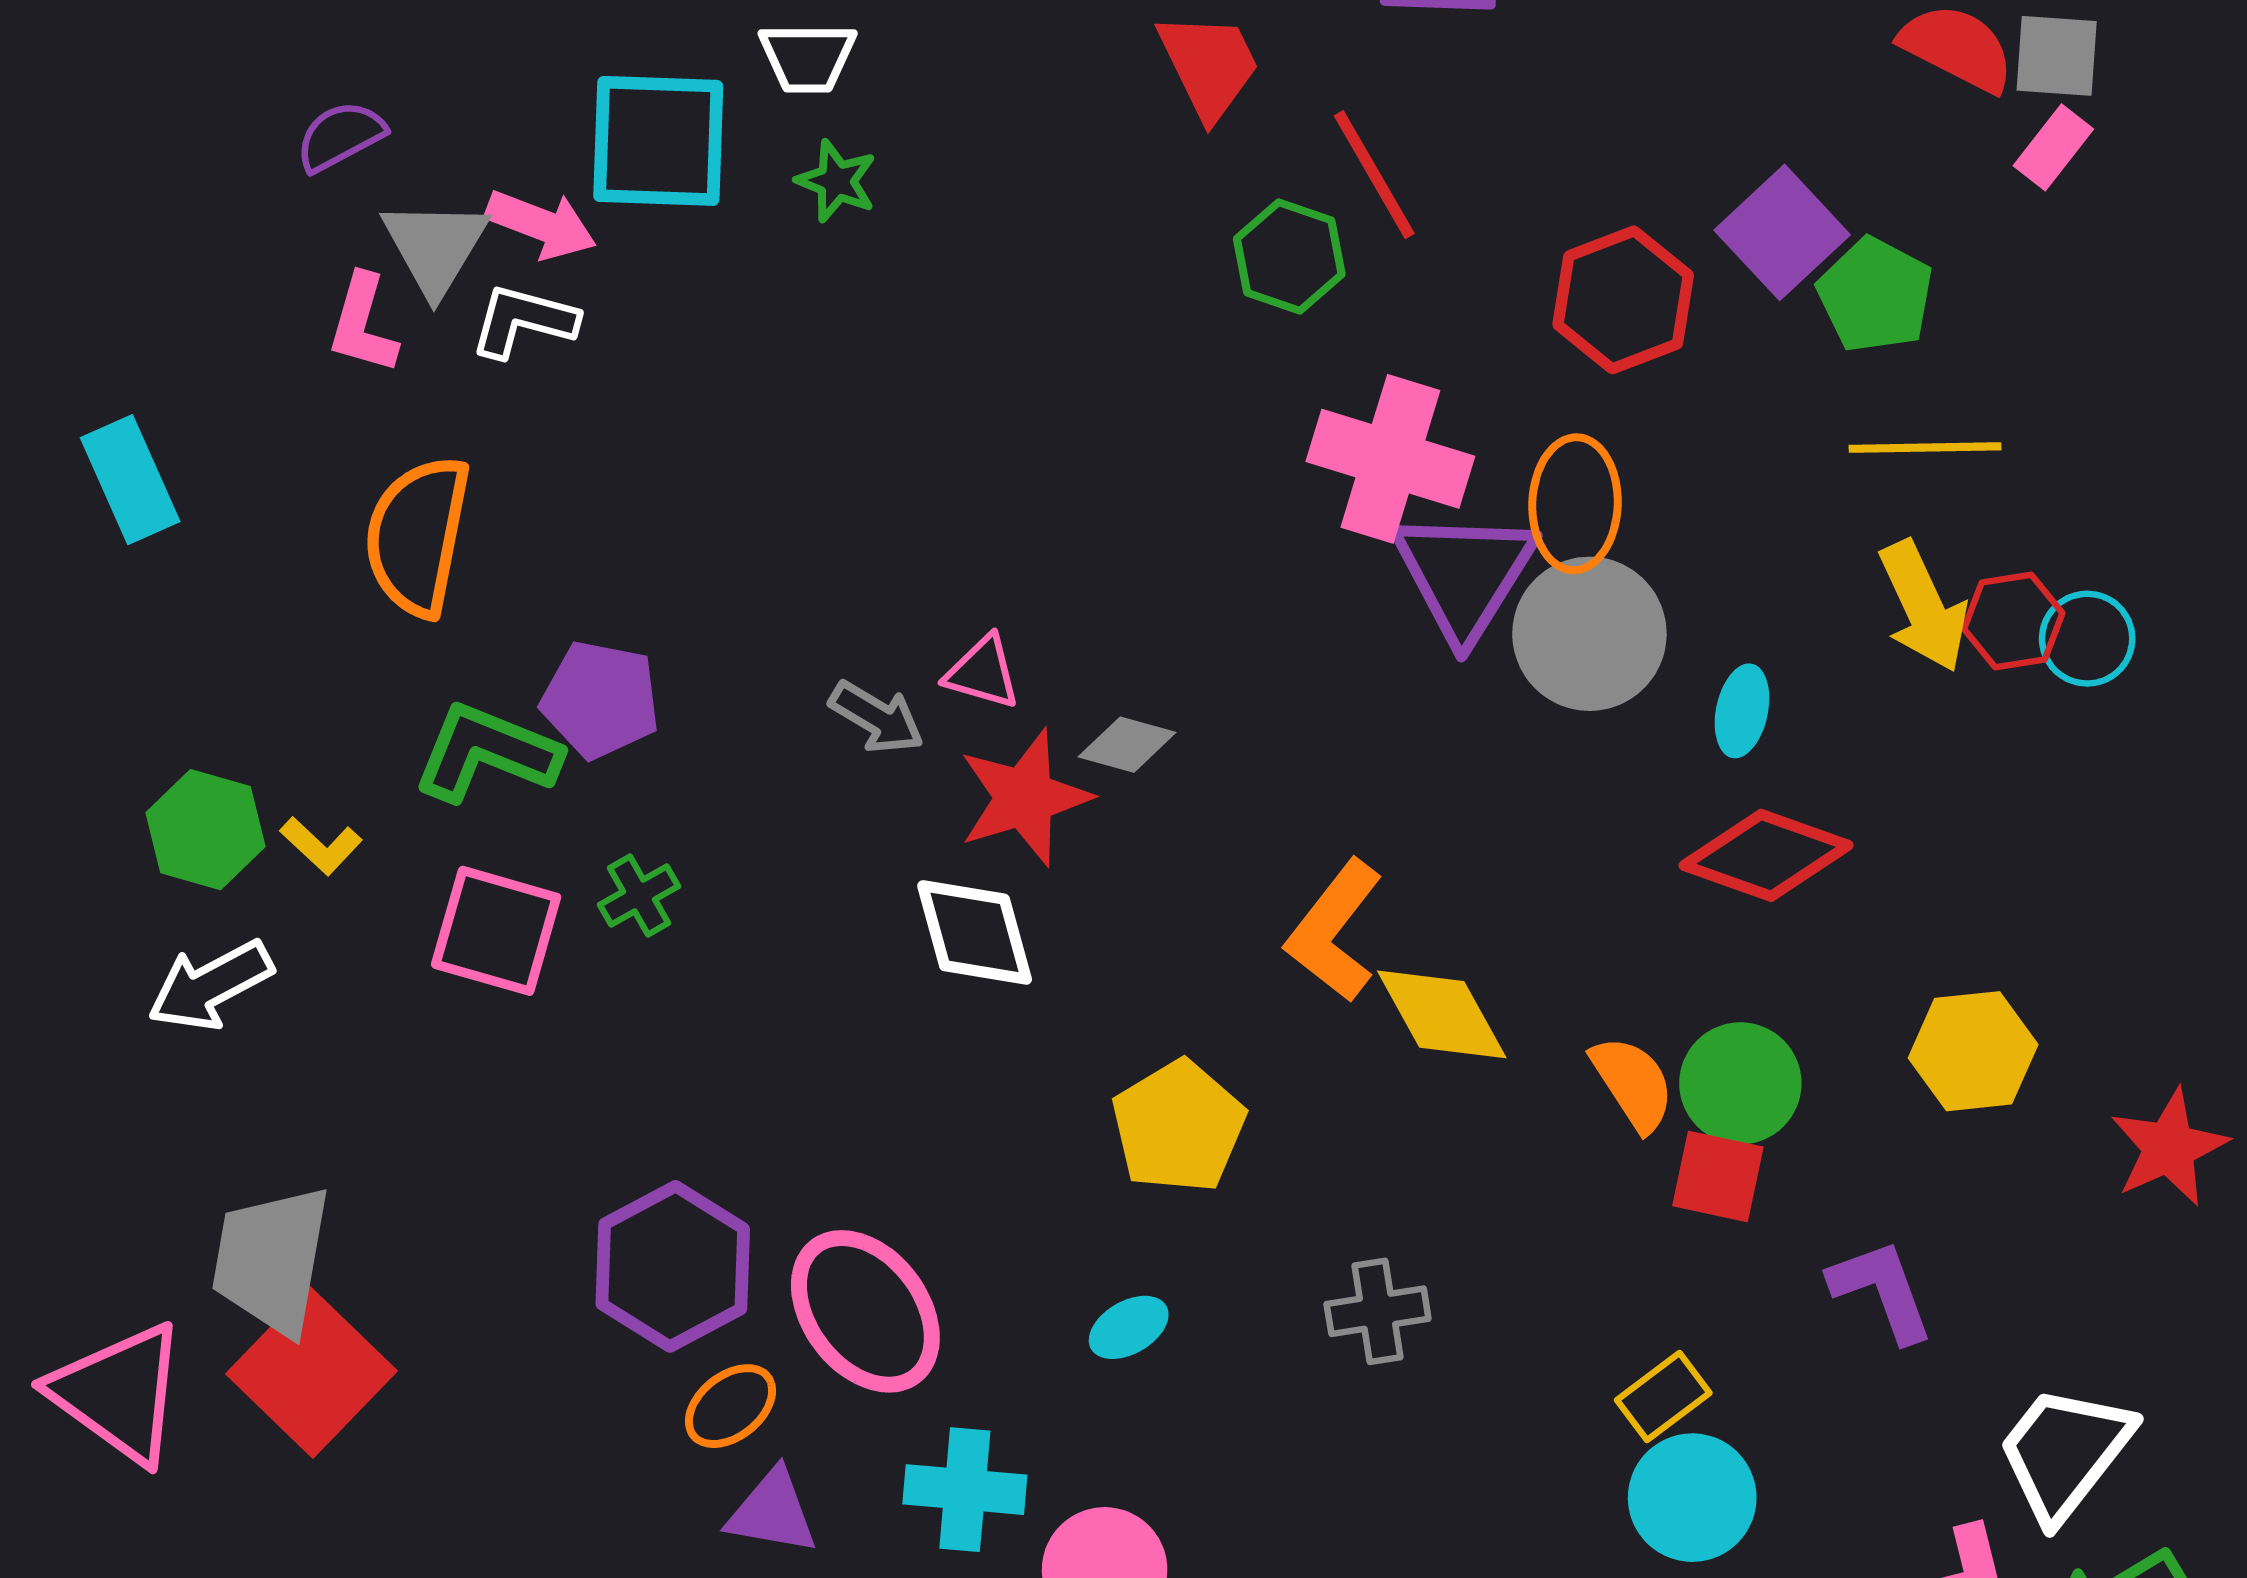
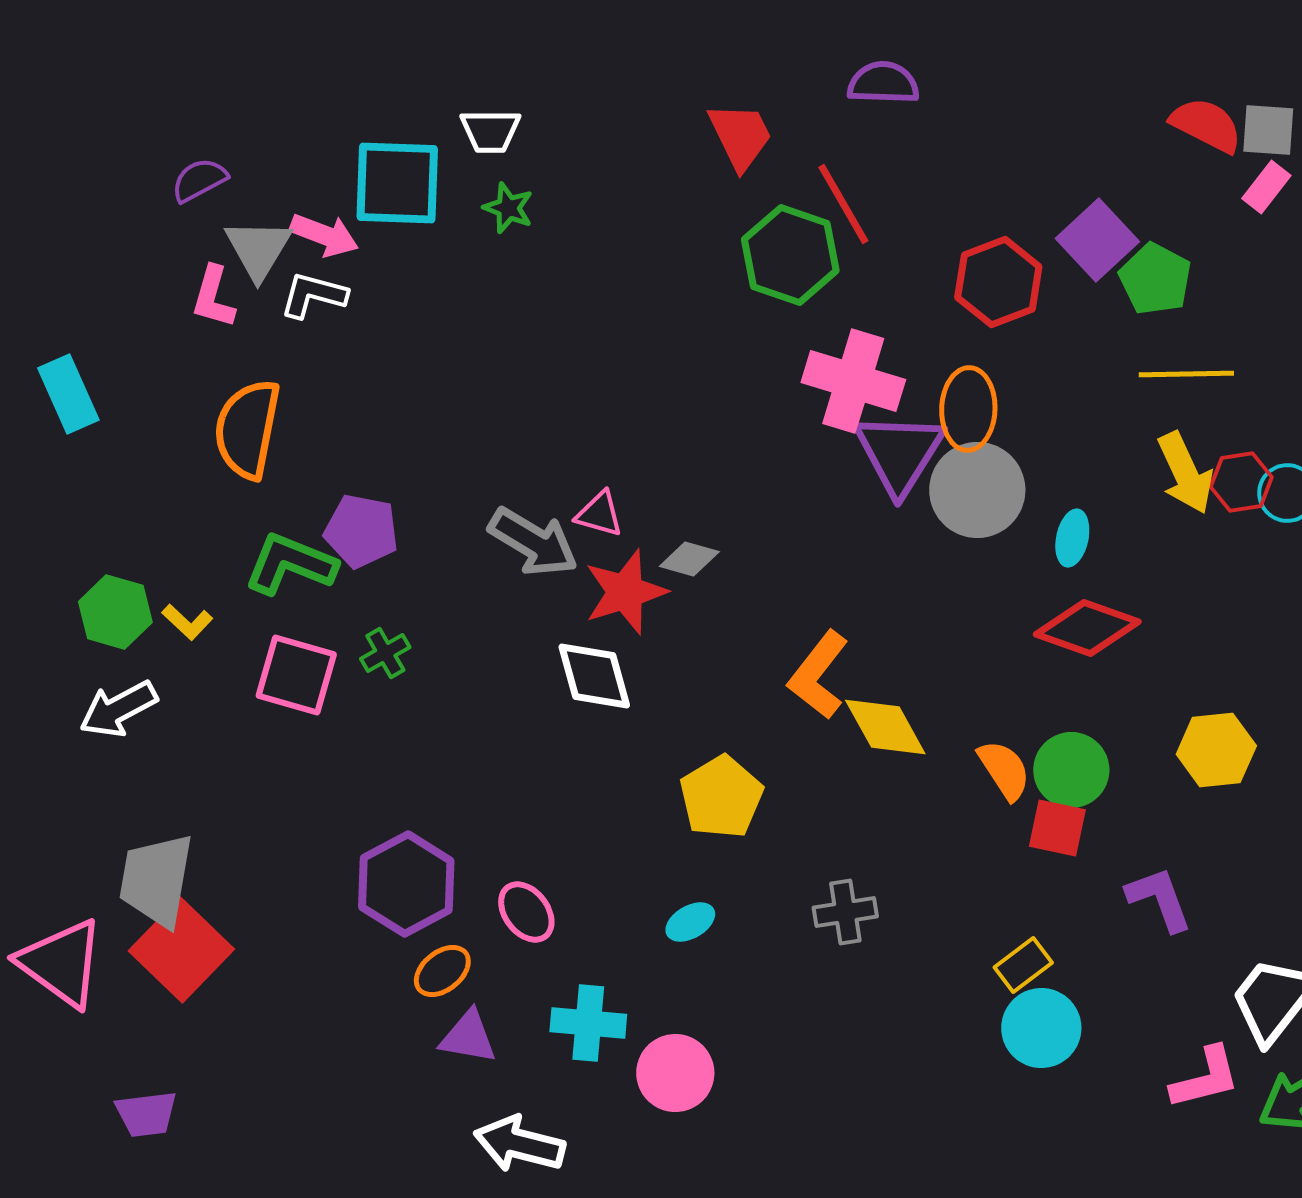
green hexagon: (1289, 257) -> (790, 255), size x1.4
gray arrow: (877, 717) -> (533, 542), size x1.5
pink ellipse: (865, 1311) -> (526, 912), size x0.6

